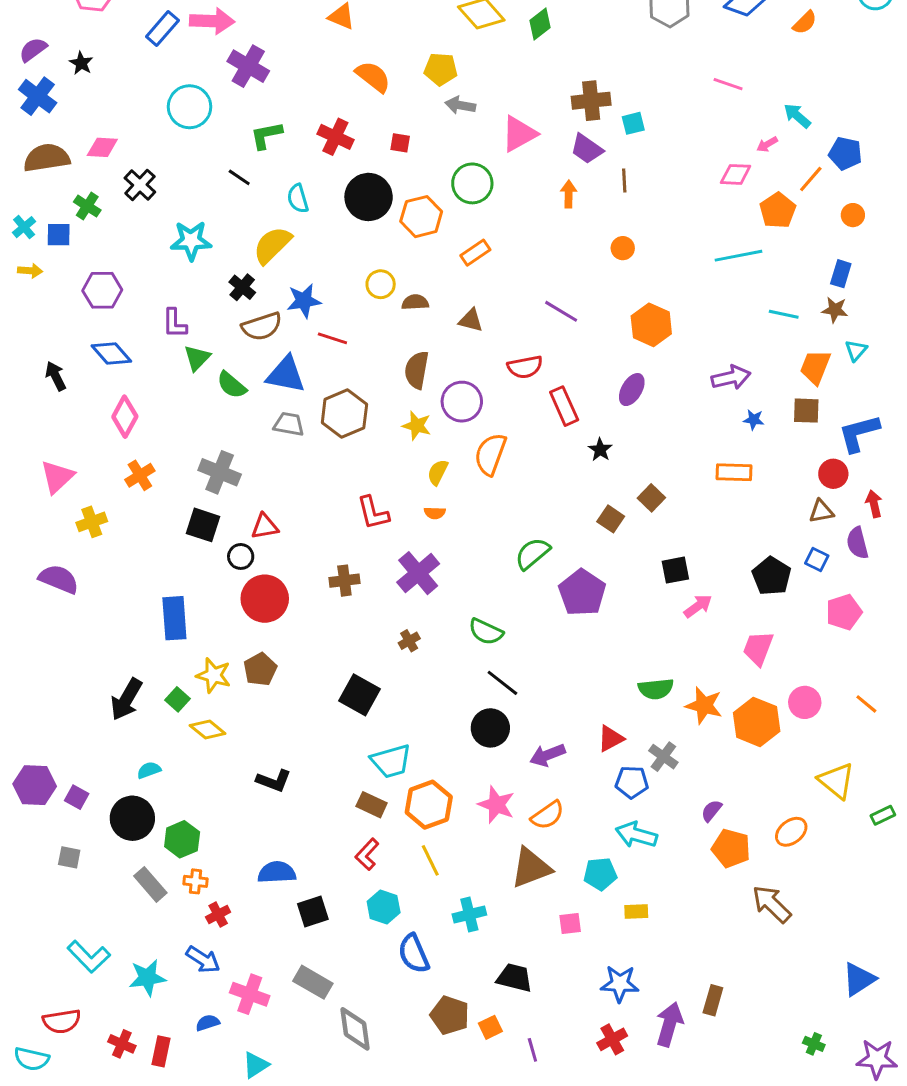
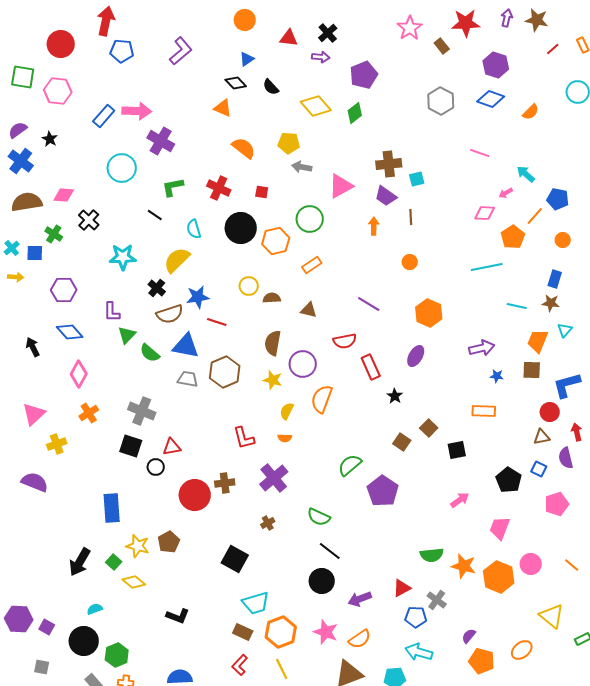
black square: (675, 570) -> (457, 450), moved
red circle: (265, 599) -> (195, 495), moved

